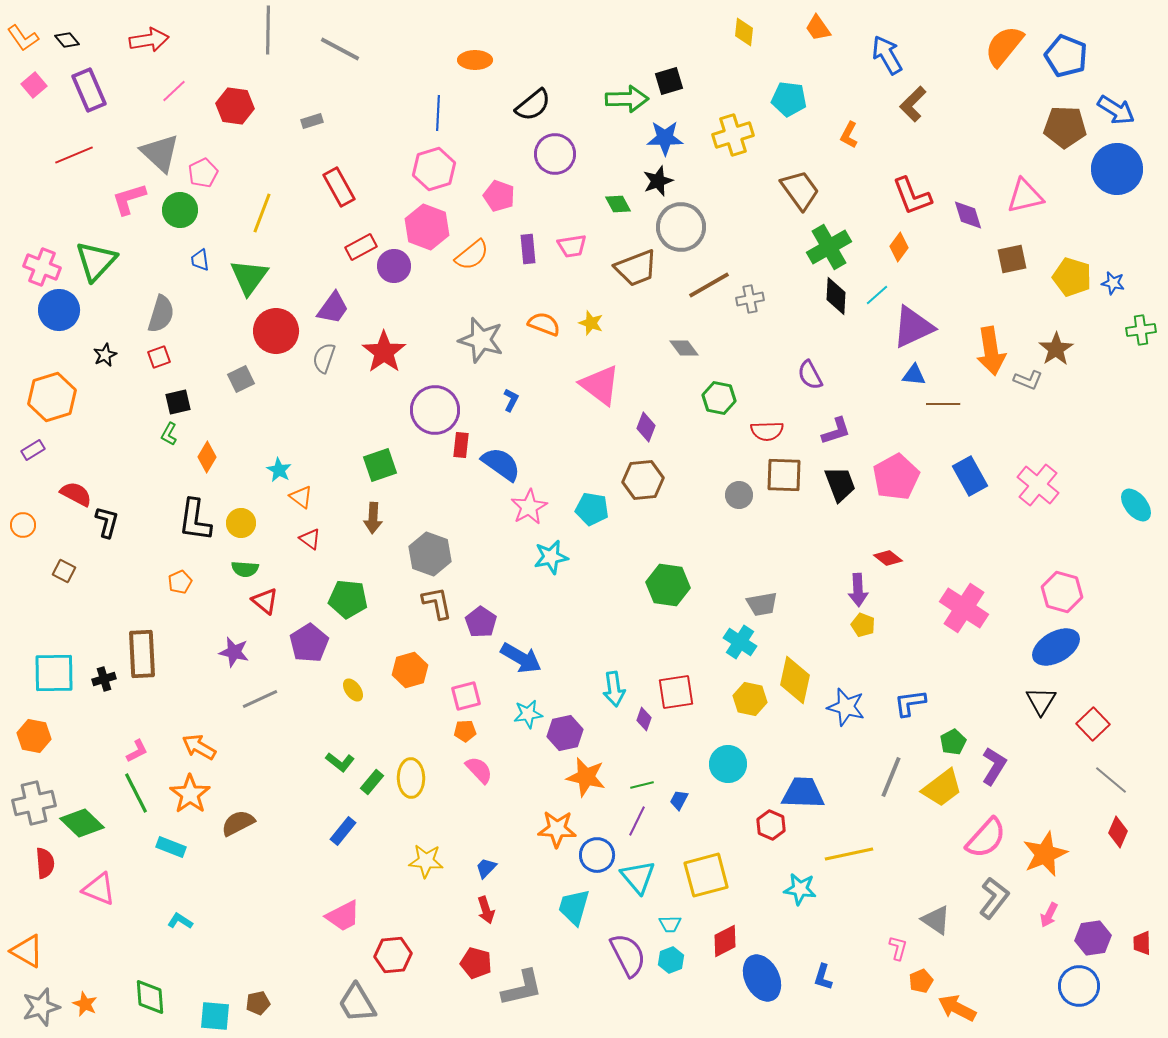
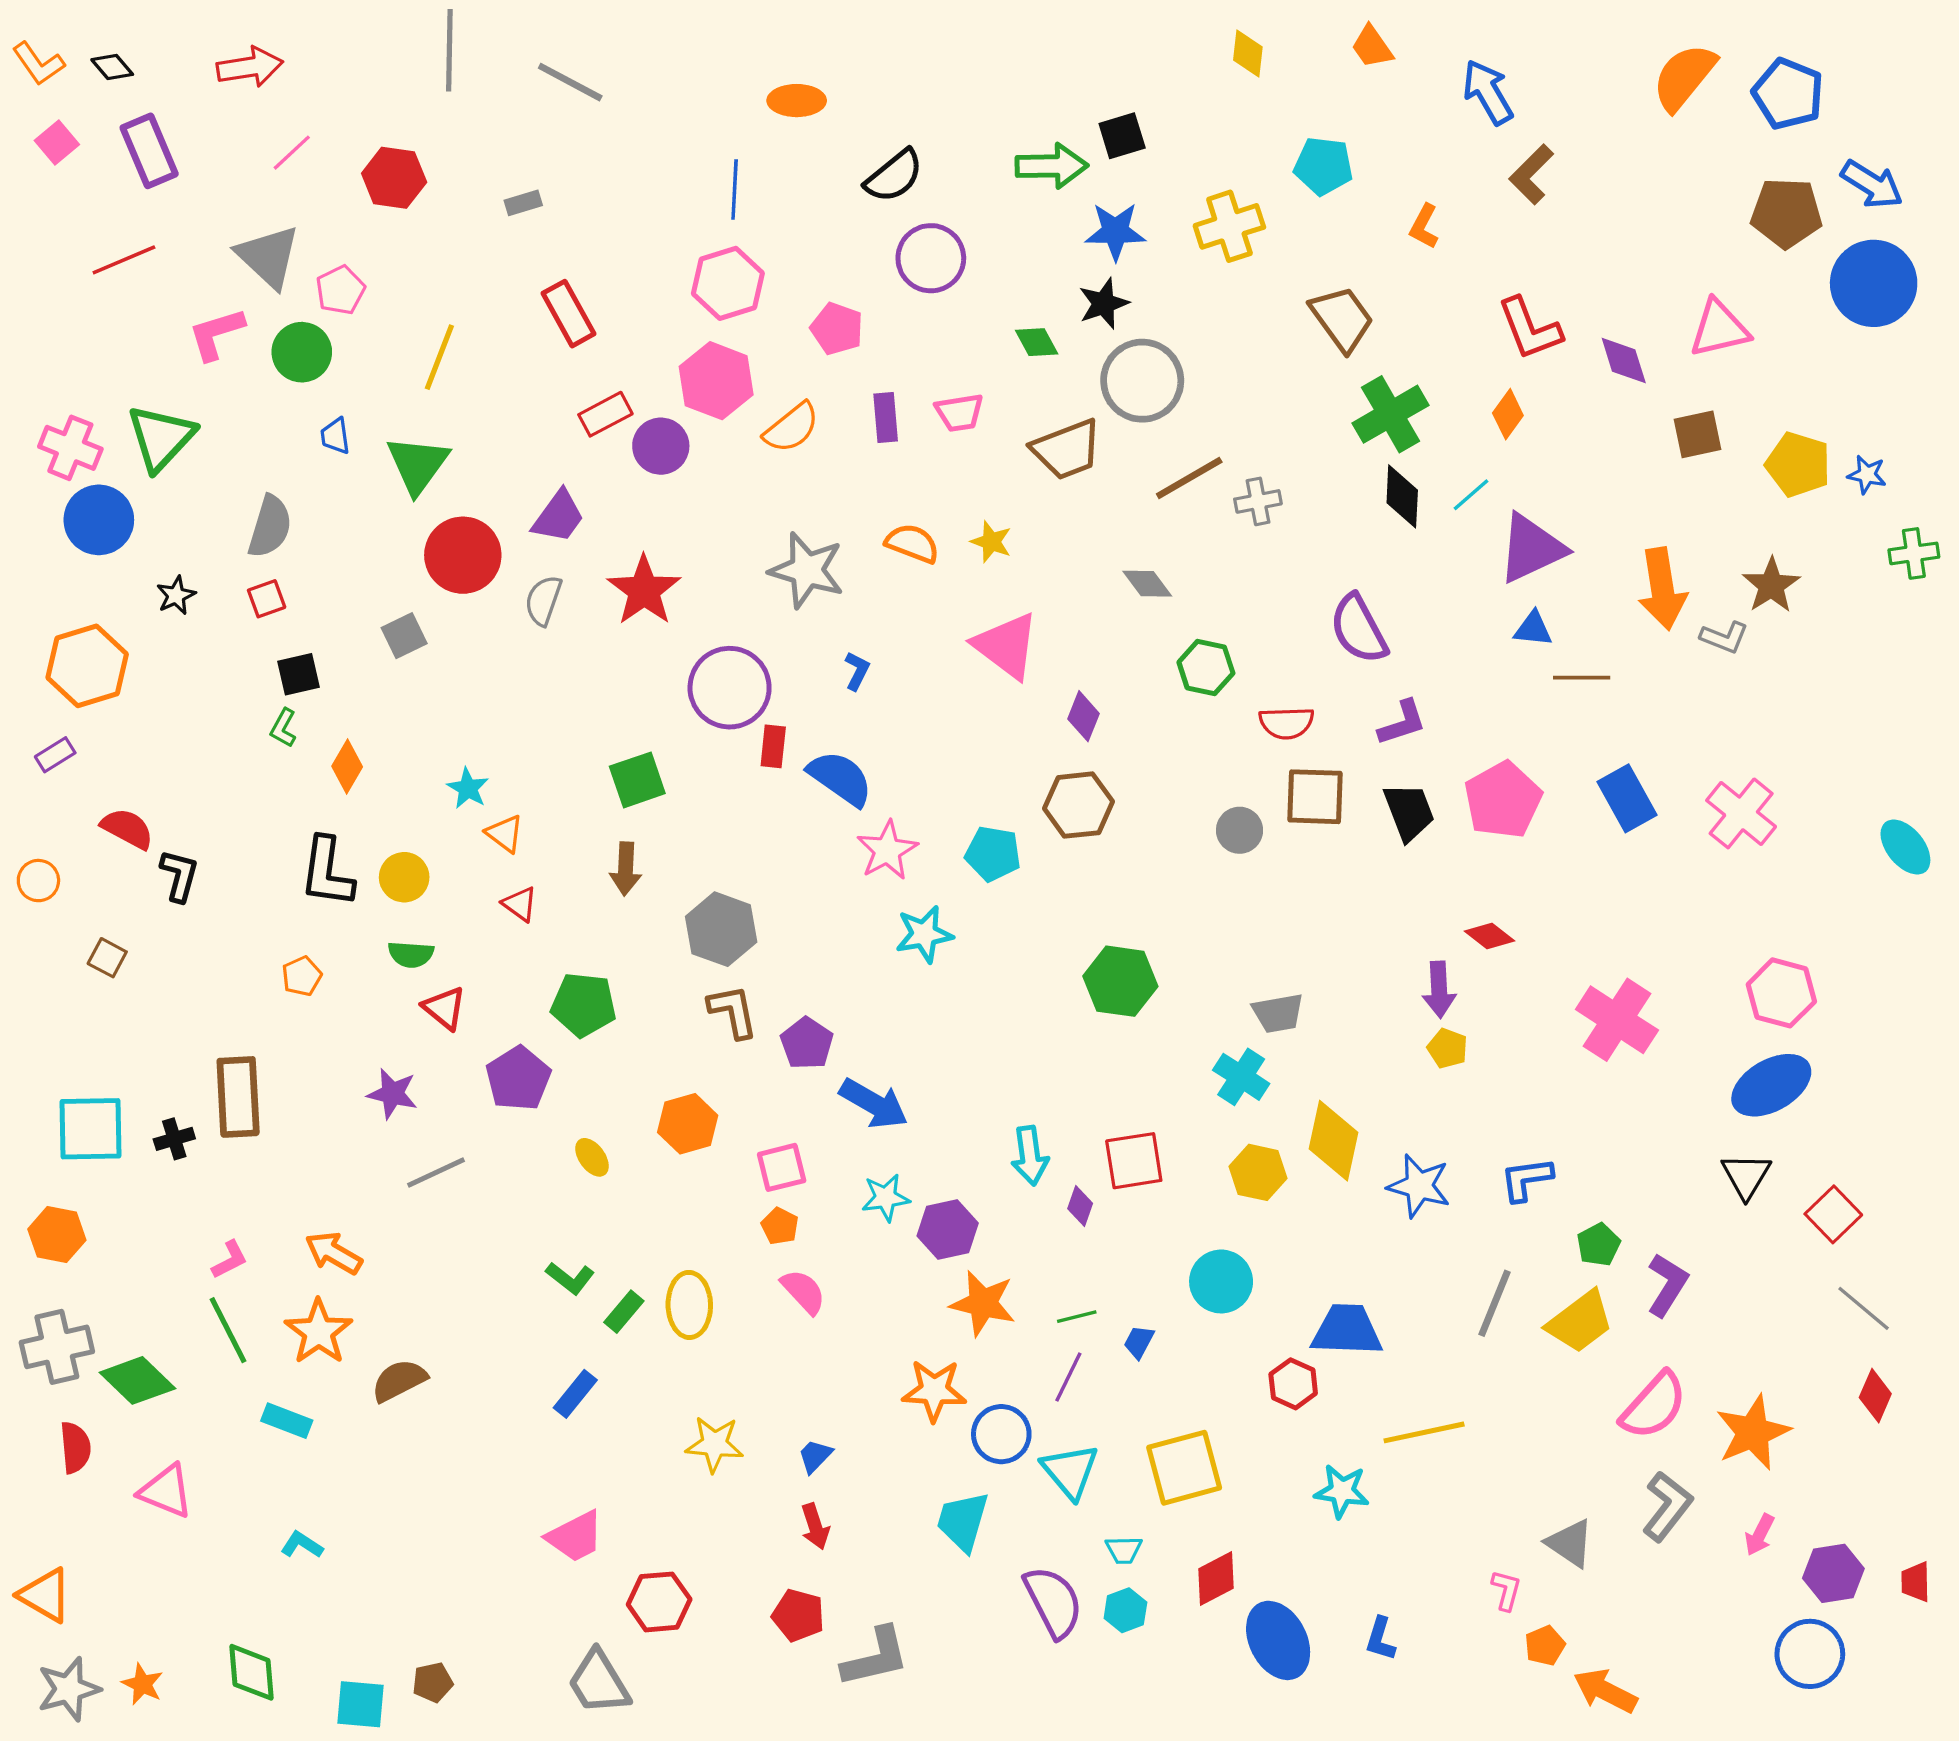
purple semicircle: (810, 375) -> (1359, 629), size x1.4
orange pentagon: (465, 731) -> (780, 1226), turned 30

